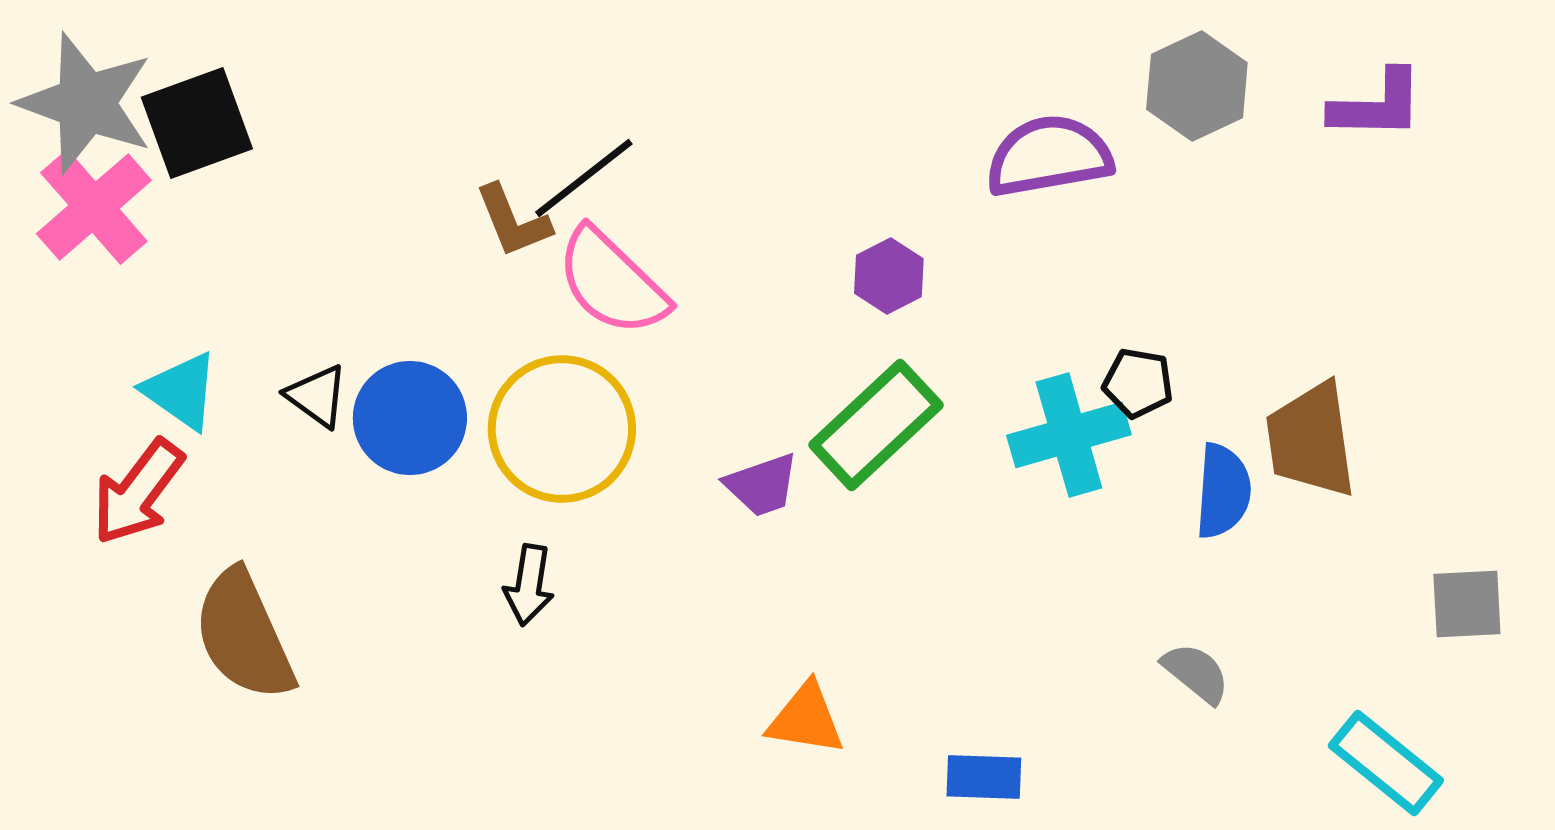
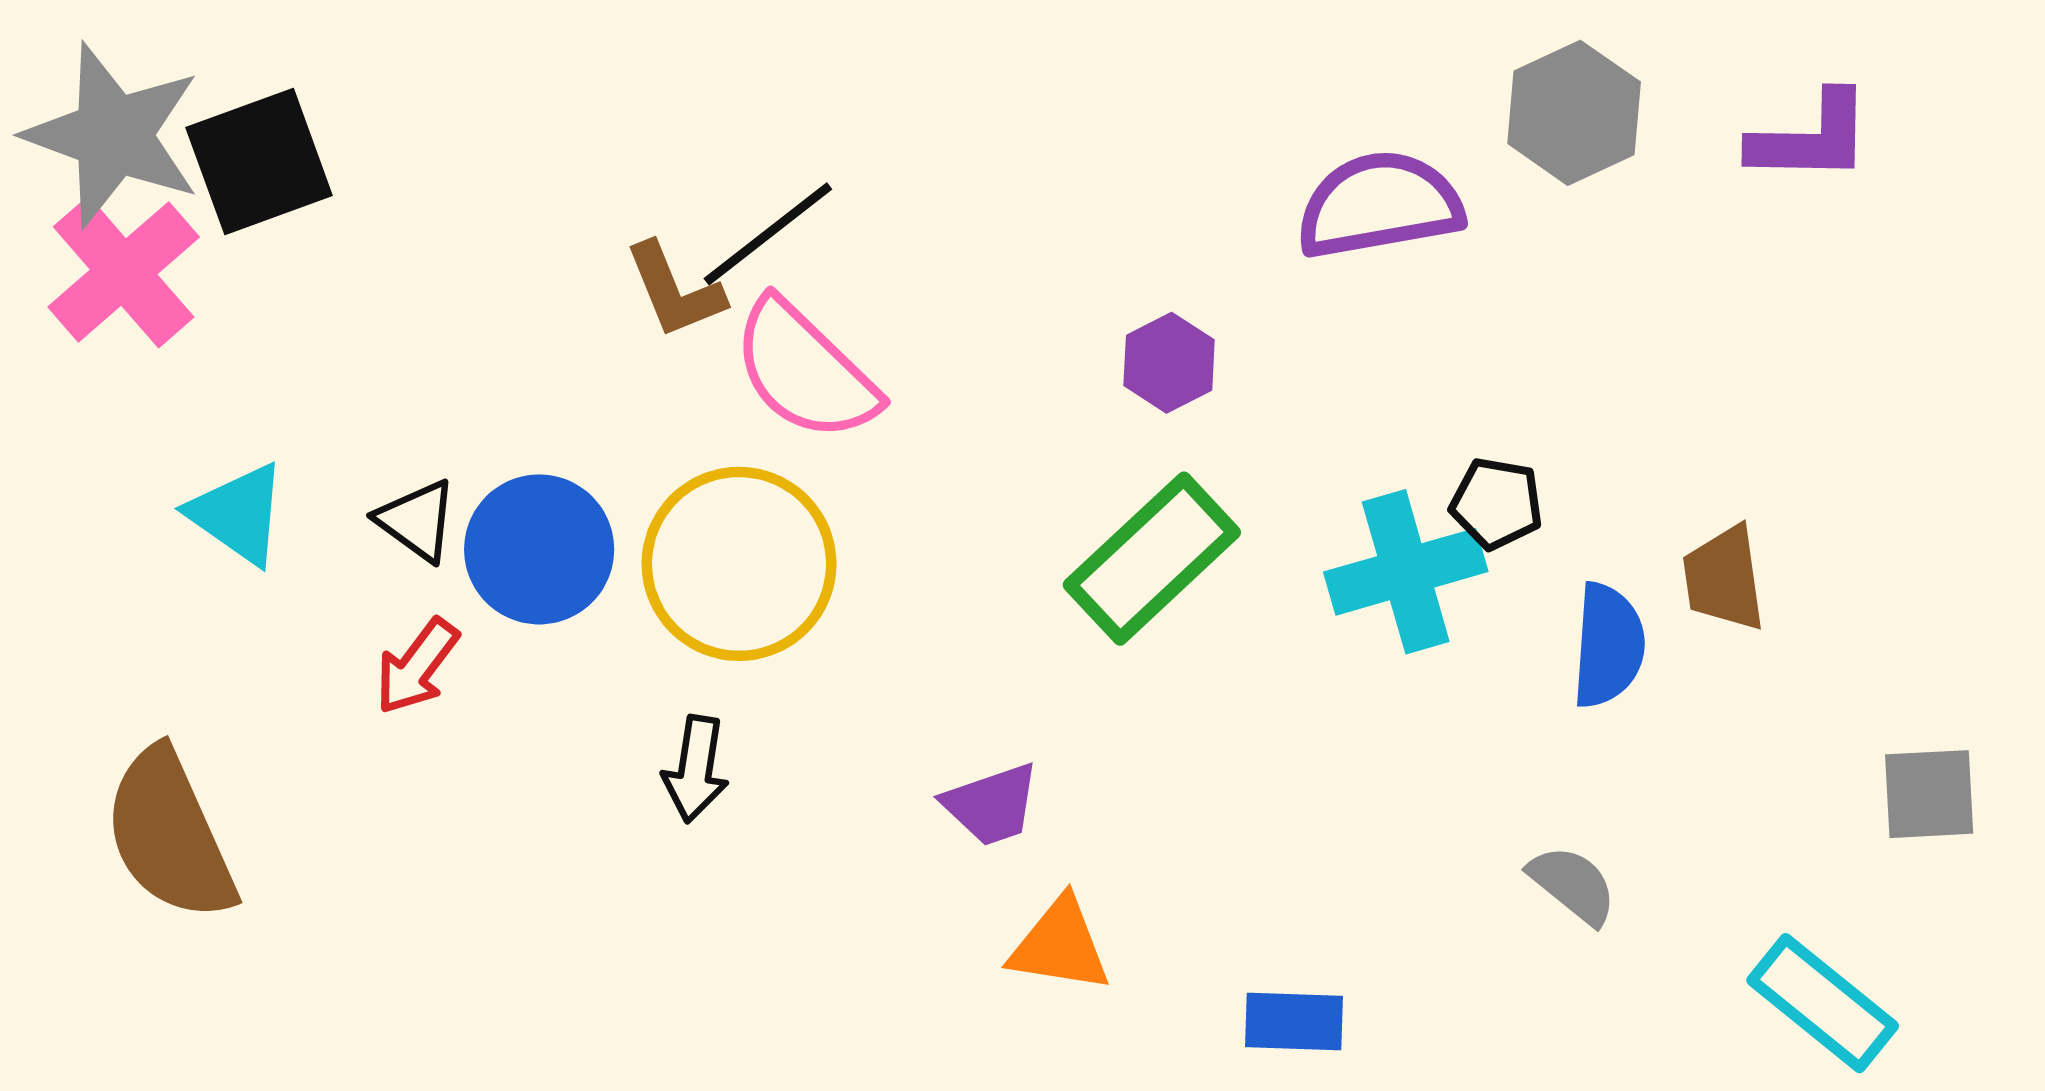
brown trapezoid: (1311, 440) -> (1724, 578), size x0.7
purple trapezoid: (762, 485) -> (992, 805), moved
red arrow: (138, 492) -> (417, 666), moved, size x0.7
brown semicircle: (244, 635) -> (170, 835), moved

